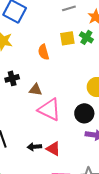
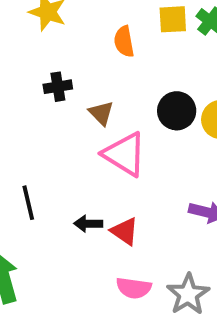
brown triangle: (36, 90) -> (101, 113), turned 32
black circle: (84, 113) -> (177, 111), moved

